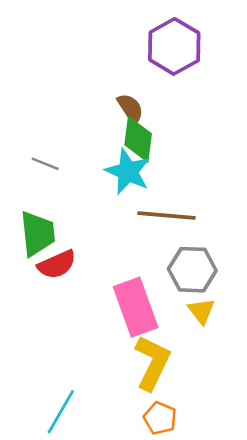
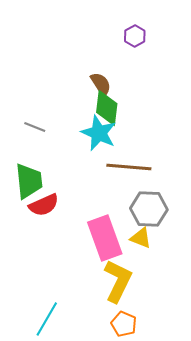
purple hexagon: (174, 46) -> (135, 36), size x0.5
yellow triangle: (201, 311) -> (141, 238), moved, turned -30

